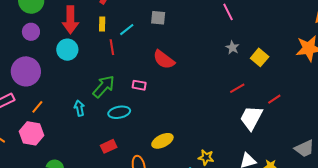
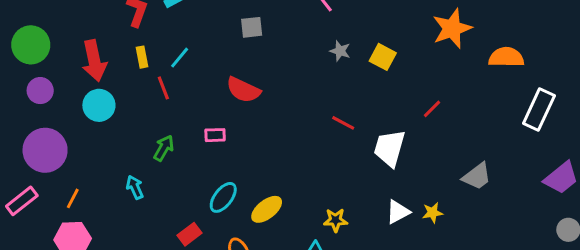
gray square: (158, 18) -> (252, 27), moved
green arrow: (104, 87) -> (164, 148), size x0.7
red line: (237, 88) -> (343, 123), moved, turned 70
red line: (274, 99) -> (432, 109), moved
cyan ellipse: (119, 112) -> (223, 197), moved, turned -30

